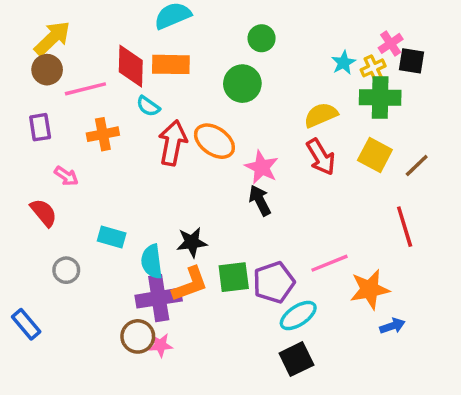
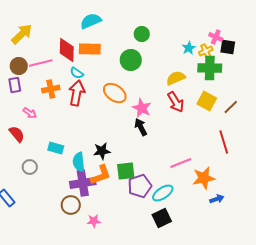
pink cross: (391, 43) -> (216, 37), turned -32
brown circle: (47, 70) -> (19, 66), moved
red arrow: (173, 143) -> (77, 93), moved
purple pentagon: (274, 282) -> (140, 186), moved
pink star: (160, 345) -> (94, 221), moved

